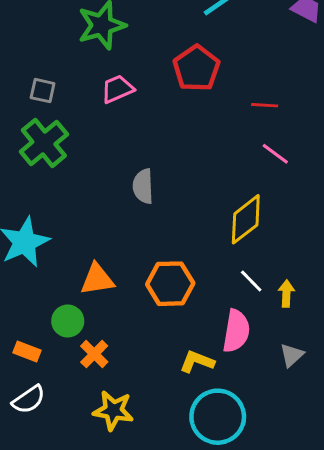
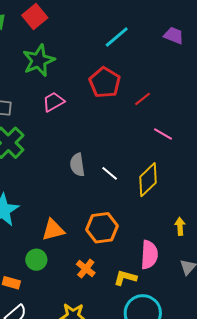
red line: (265, 105) -> (142, 99), moved, turned -36
white line: (251, 281) -> (110, 173), moved
orange cross: (94, 354) -> (86, 269), moved

